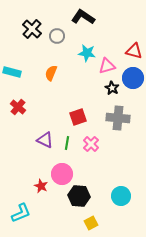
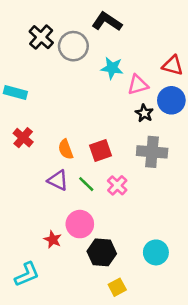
gray circle: (57, 36) -> (73, 46), size x1.5
orange semicircle: (51, 73) -> (66, 149), moved, turned -42
green line: (67, 143) -> (86, 184), turned -56

